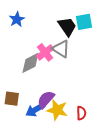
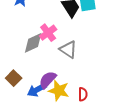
gray triangle: (61, 49) -> (68, 49), moved
brown square: (12, 99) -> (14, 78), turned 35

